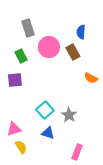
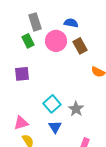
blue semicircle: (81, 32) -> (71, 23), moved, turned 96
green rectangle: (21, 56) -> (28, 41), moved
blue triangle: (48, 133) -> (55, 127), turned 40

